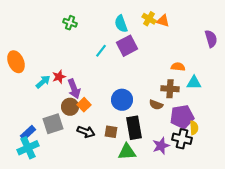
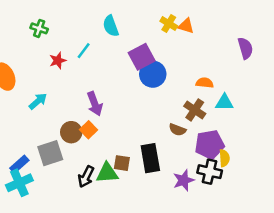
green cross: (70, 23) -> (39, 28), moved
cyan semicircle: (121, 24) -> (111, 26), moved
cyan line: (101, 51) -> (84, 51), moved
red star: (59, 77) -> (58, 61), moved
purple arrow: (74, 89) -> (95, 104), moved
brown cross: (170, 89) -> (195, 110), turned 30
blue circle: (122, 100) -> (153, 74), moved
black arrow: (86, 132) -> (86, 177), moved, turned 96
green triangle: (127, 152) -> (107, 173), moved

